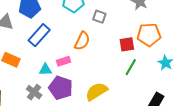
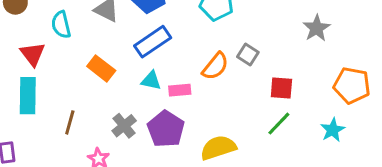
gray square: (99, 17) -> (248, 54), moved
orange pentagon: (149, 35) -> (352, 85), moved
cyan triangle: (45, 70) -> (151, 81), moved

